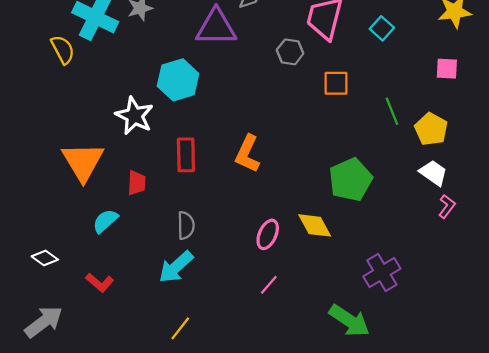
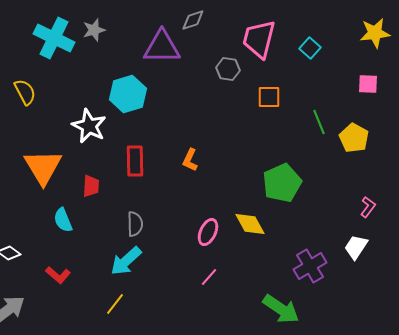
yellow semicircle: (63, 50) -> (25, 92), moved
orange L-shape: (248, 154) -> (190, 160), size x0.7
white trapezoid: (433, 173) -> (356, 247), moved, turned -92
cyan semicircle: (105, 221) -> (63, 220), turned -70
yellow line: (180, 328) -> (115, 304), moved

